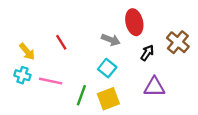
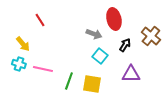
red line: (61, 42) -> (40, 20), moved
cyan square: (107, 68) -> (100, 56), moved
yellow square: (108, 99) -> (92, 84), turned 30

